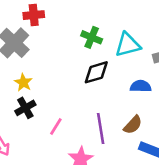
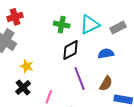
yellow star: (23, 82) -> (27, 66), moved
purple line: (101, 128) -> (80, 78), moved

